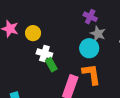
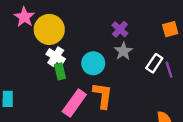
yellow circle: (33, 33) -> (49, 29), size x1.6
cyan circle: (89, 48) -> (93, 63), moved

